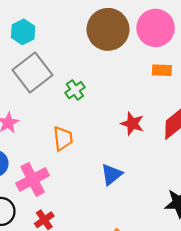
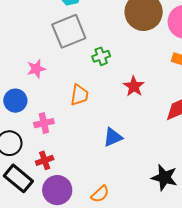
red star: (132, 124) -> (134, 86), moved
pink cross: (33, 179) -> (44, 123), size x0.7

